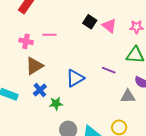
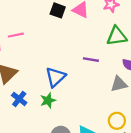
green star: (56, 104) -> (48, 100), moved

